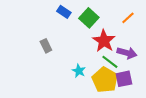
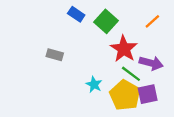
gray rectangle: (46, 46) -> (55, 55), turned -48

